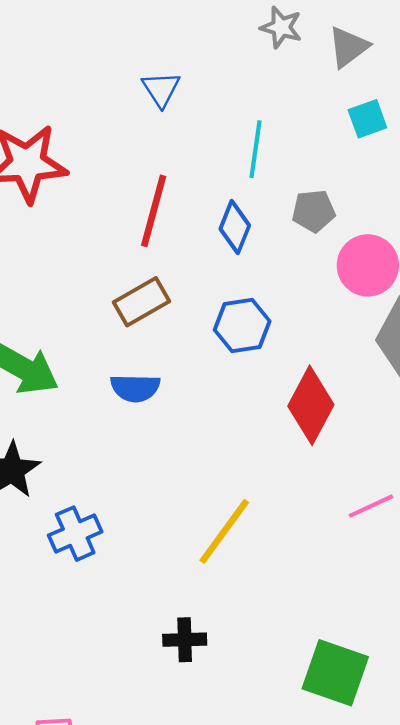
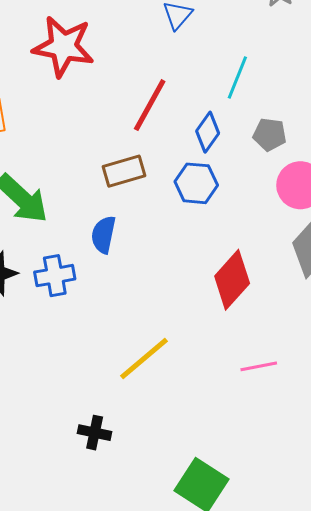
blue hexagon: (242, 326) -> (196, 183), moved
blue semicircle: (135, 388) -> (103, 235), turned 87
blue cross: (75, 534) -> (55, 276), moved

